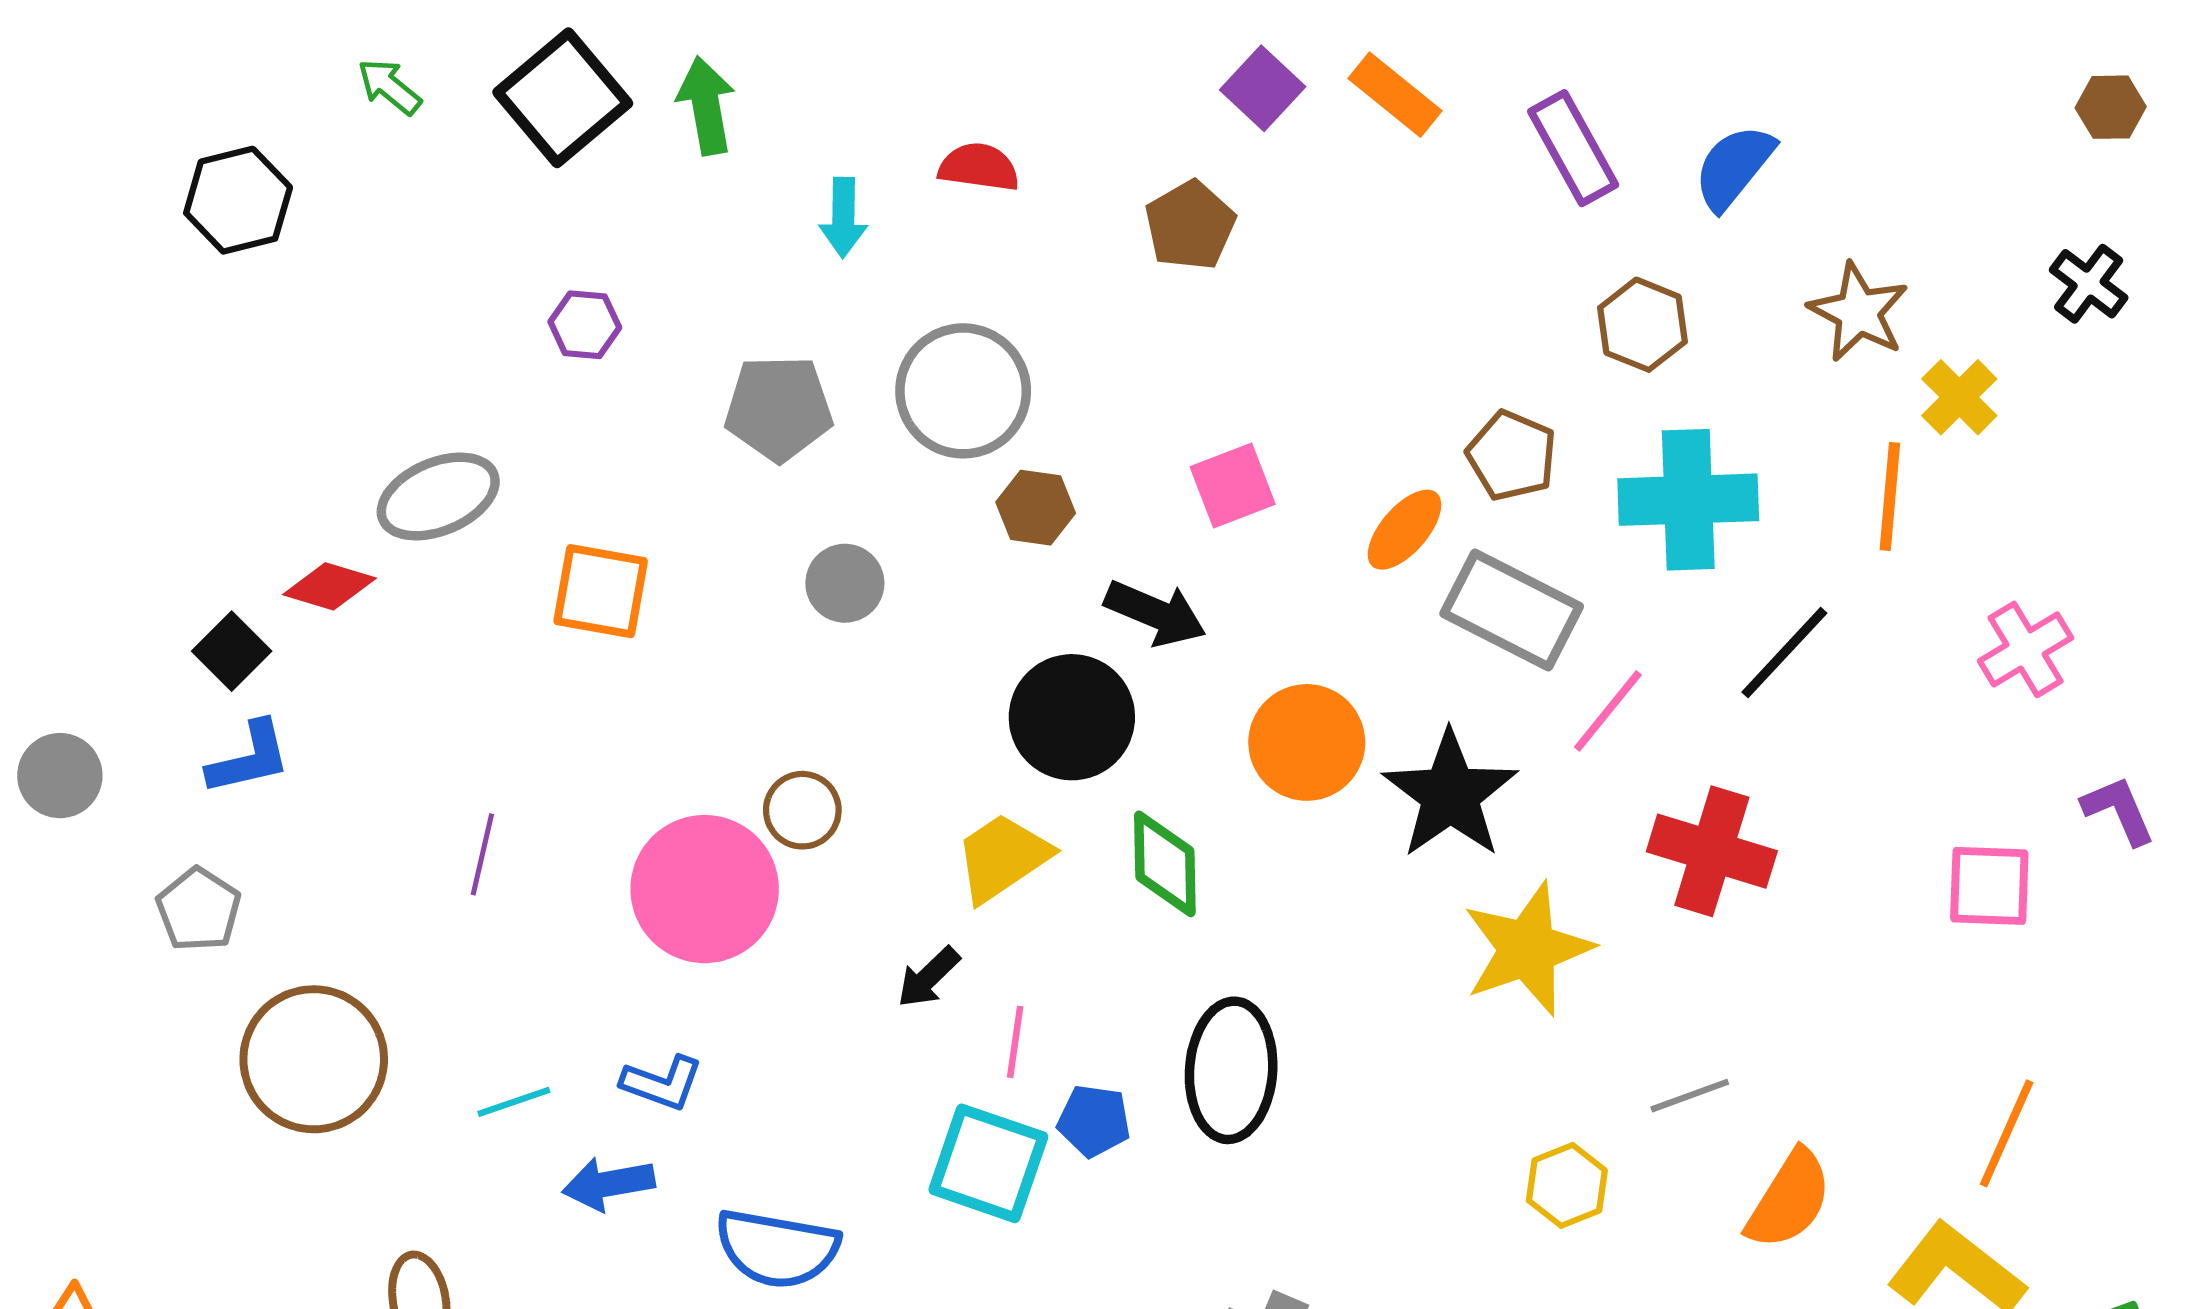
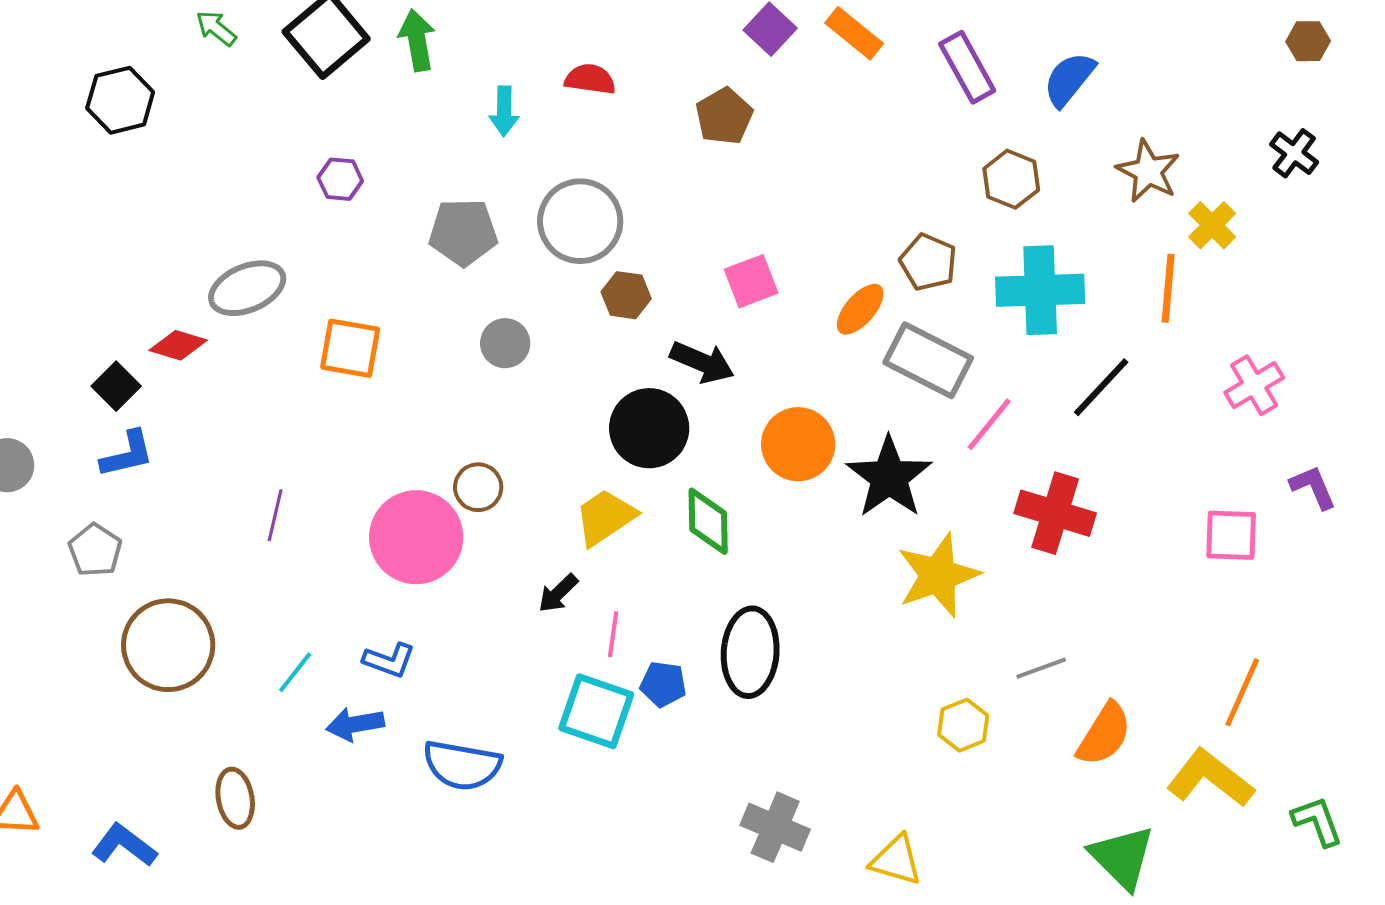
cyan line: (514, 1102) -> (295, 672), turned -33

